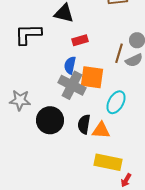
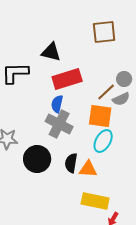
red rectangle: (80, 40) -> (67, 79), size x1.8
brown line: (119, 53) -> (106, 92), turned 30
orange square: (92, 77) -> (100, 116), moved

